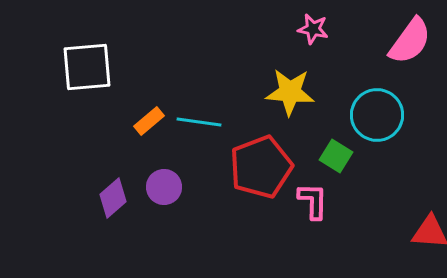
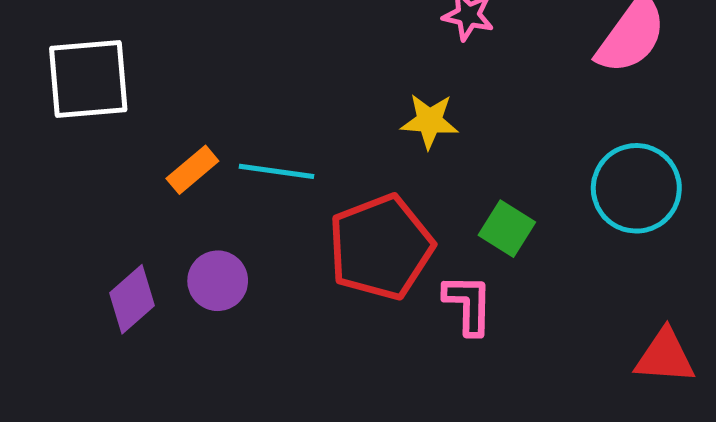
yellow star: (290, 92) -> (430, 121), size x0.7
cyan circle: (377, 115) -> (636, 188), moved

